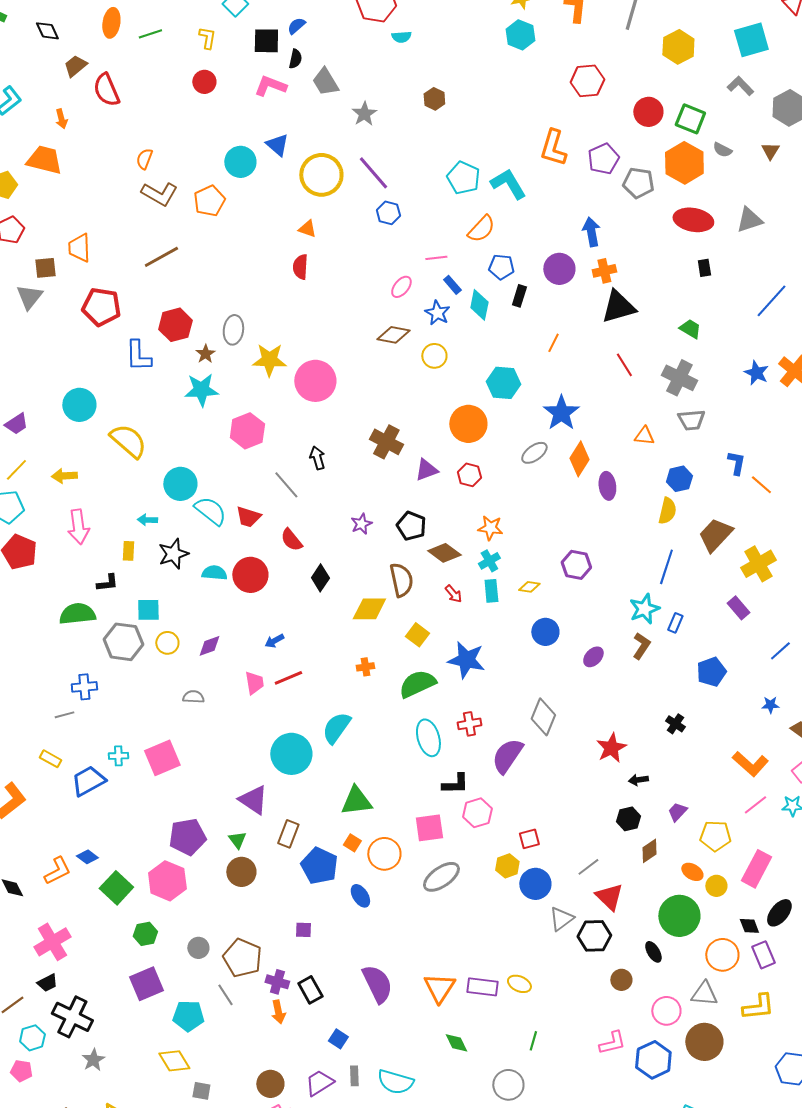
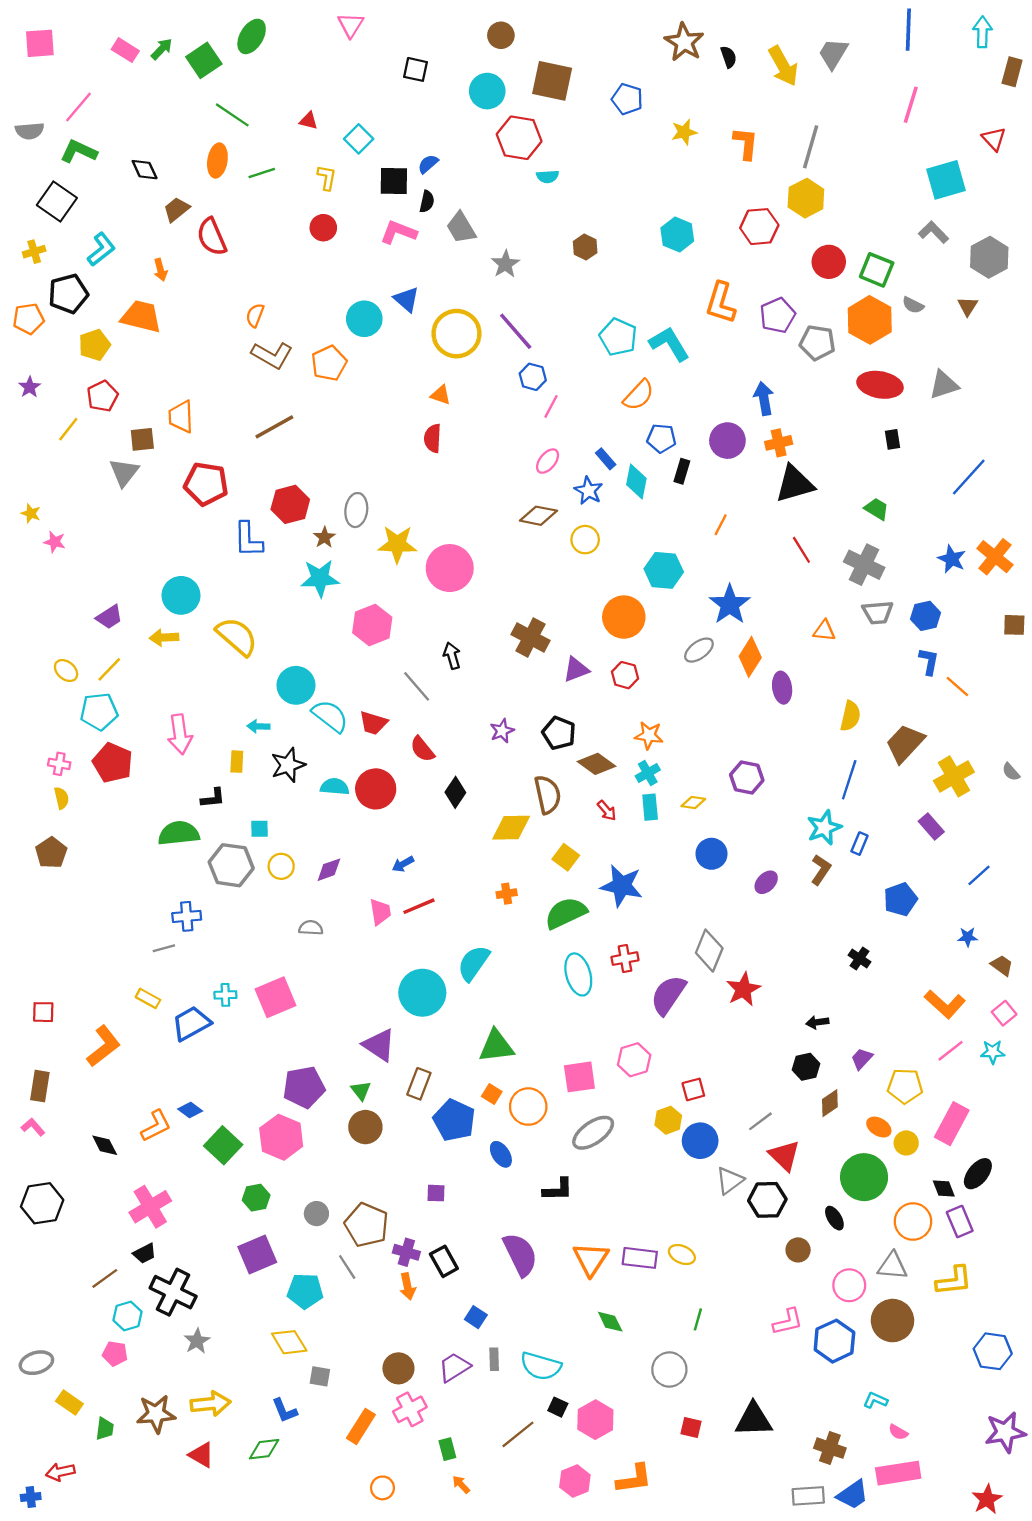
cyan hexagon: (520, 35) -> (677, 235), moved
yellow hexagon: (678, 47) -> (806, 198), moved
pink line: (436, 258) -> (551, 406), moved, turned -55
yellow arrow: (64, 476) -> (164, 638), moved
blue hexagon: (679, 479) -> (926, 616), moved
cyan square: (148, 610) -> (260, 829), size x0.7
red star: (611, 748) -> (743, 989), moved
black L-shape: (455, 784) -> (558, 1190), moved

